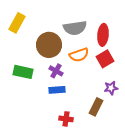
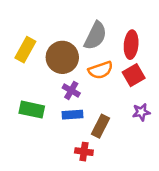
yellow rectangle: (17, 23) -> (25, 50), moved
gray semicircle: (75, 28) -> (95, 36), turned -55
green rectangle: (23, 72) -> (32, 110), moved
brown rectangle: (96, 107) -> (101, 126), moved

